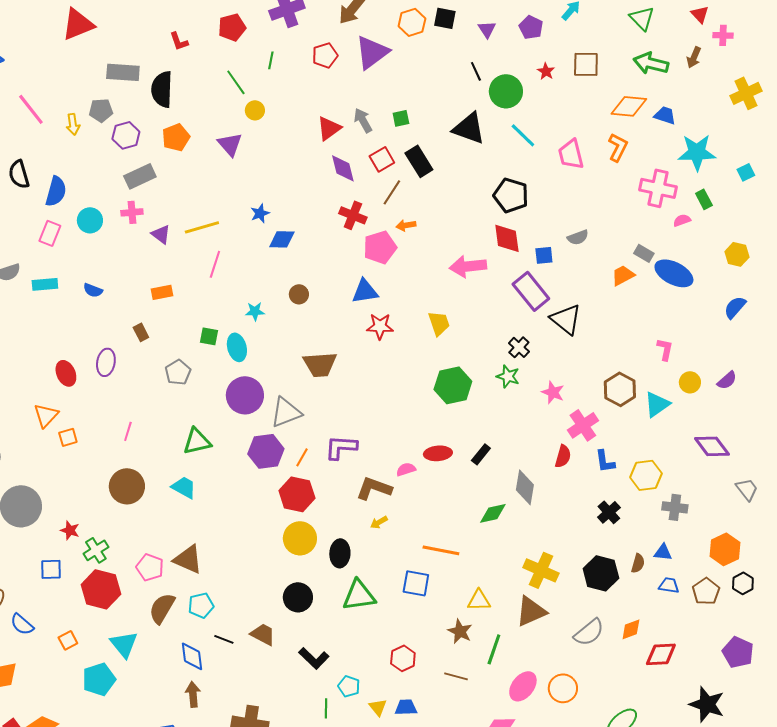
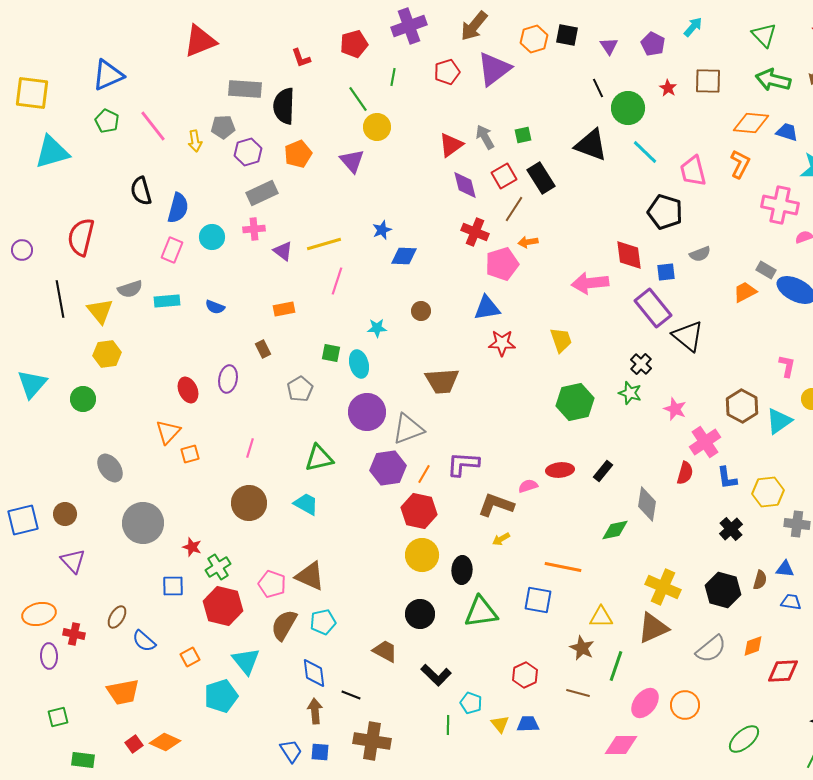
yellow circle: (255, 110) -> (377, 127), size x1.4
black pentagon: (511, 195) -> (665, 212), moved
black line: (224, 639) -> (351, 695), moved

